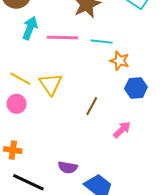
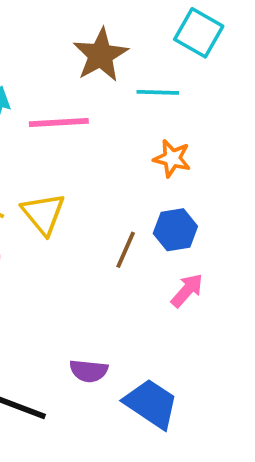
cyan line: (102, 42) -> (158, 92), moved
blue hexagon: (136, 88) -> (175, 230), moved

